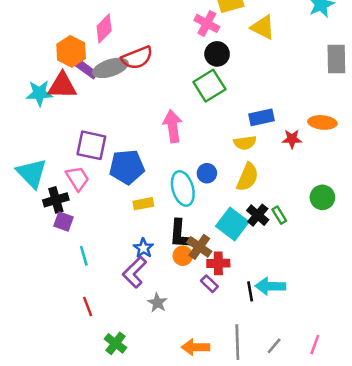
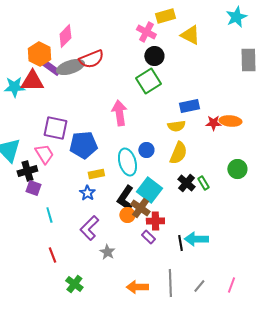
orange ellipse: (322, 122) -> (230, 121), moved
cyan square: (232, 224) -> (149, 190), moved
black L-shape: (180, 234) -> (125, 198), turned 30
blue star: (143, 248) -> (87, 193), moved

